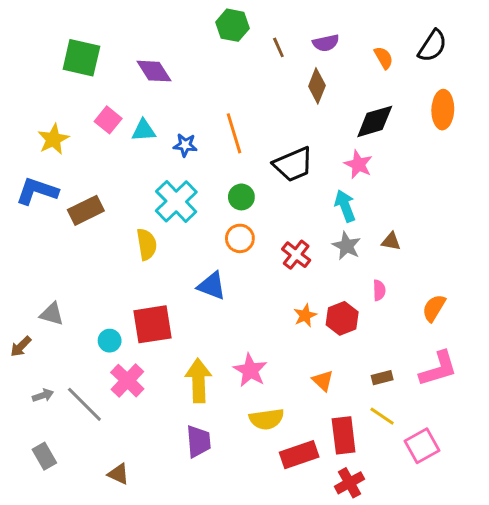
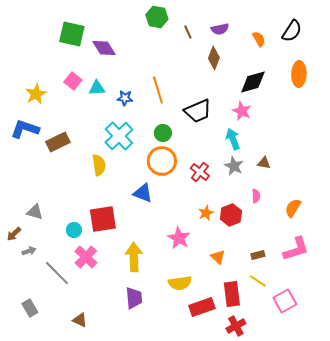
green square: (81, 58) -> (72, 34), moved
orange circle: (240, 238) -> (162, 161), size x1.5
pink star: (250, 370) -> (179, 238), moved
gray arrow: (43, 395) -> (29, 251), moved

